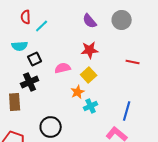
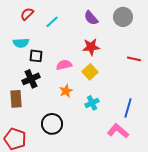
red semicircle: (26, 17) -> (27, 14), turned 48
cyan line: (42, 26) -> (52, 22), moved
black square: (35, 59) -> (36, 56), turned 32
orange star: (78, 92) -> (66, 91), moved

